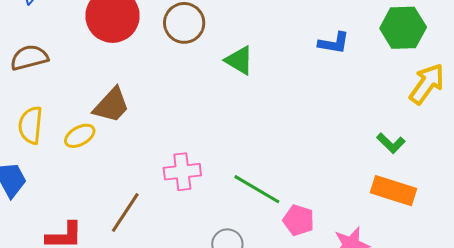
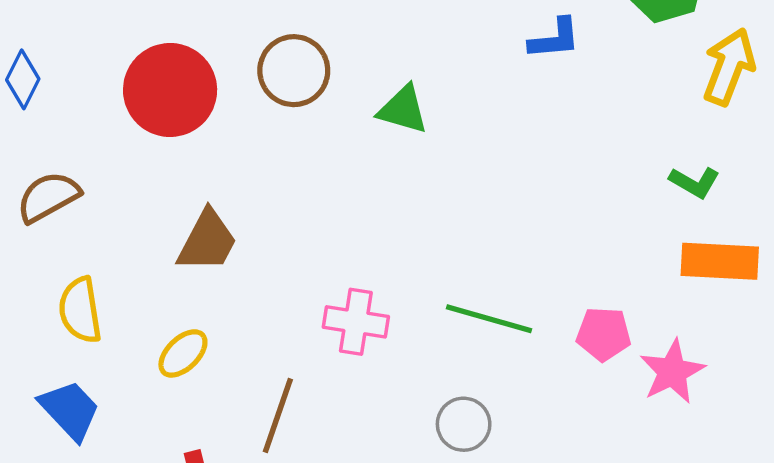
yellow ellipse: (80, 136) -> (183, 353), moved
pink cross: (182, 172) -> (356, 322), turned 30
pink pentagon: (299, 220) -> (604, 334), moved

